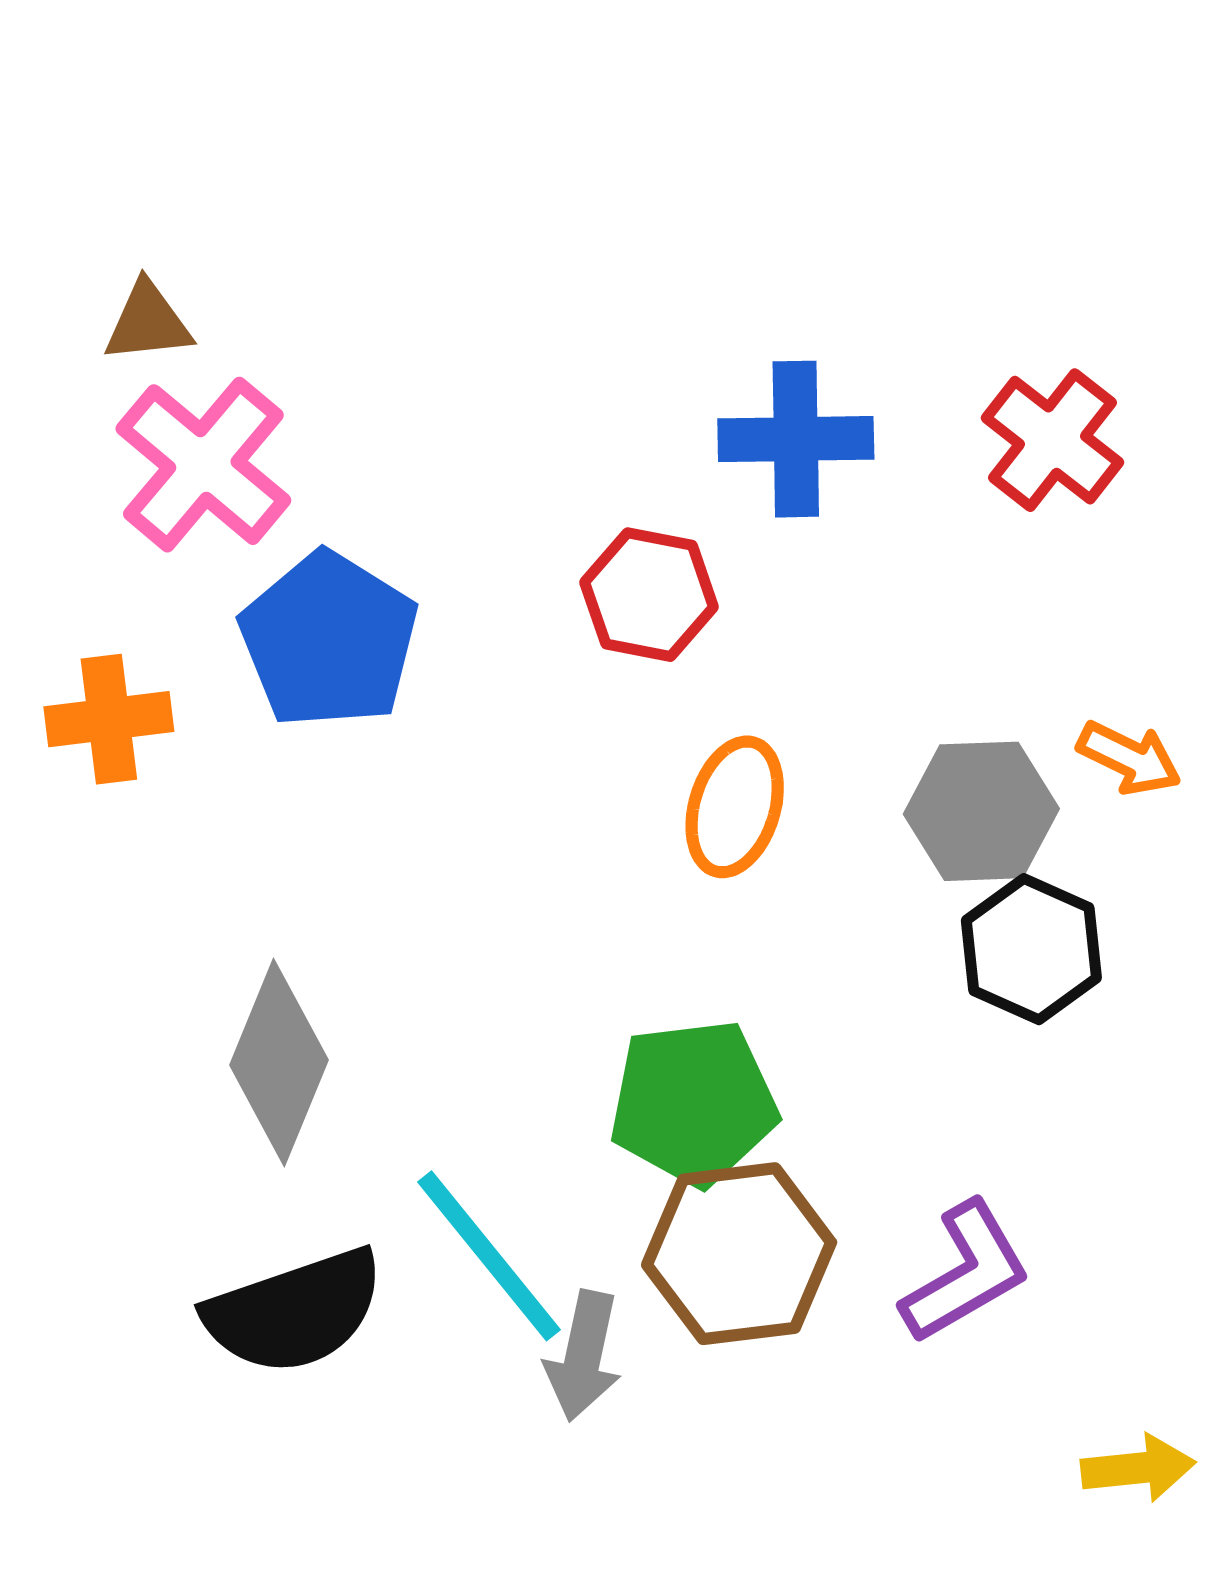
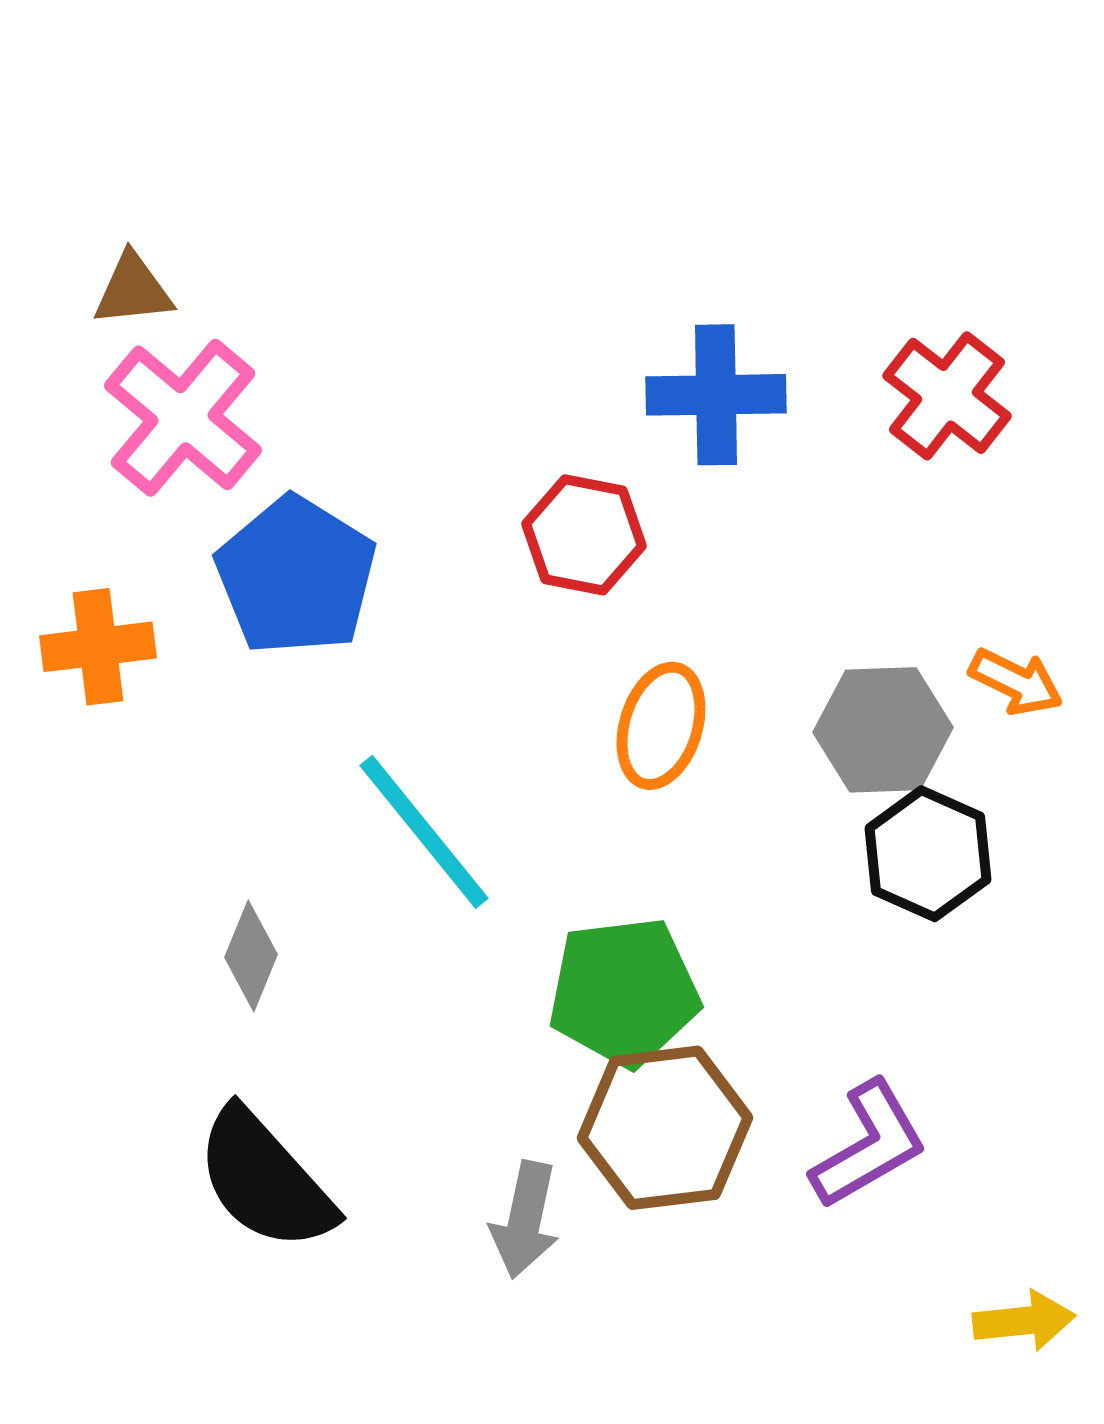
gray diamond: (279, 1063) -> (251, 956), size x0.6
cyan line: (489, 1256) -> (424, 832), moved
black semicircle: (295, 1311) -> (265, 1180), turned 67

